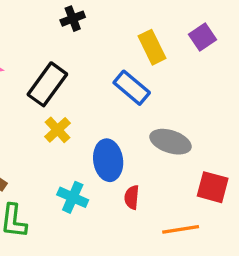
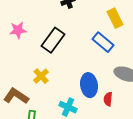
yellow cross: (58, 130) -> (41, 76), moved
red semicircle: (132, 197) -> (108, 99), moved

